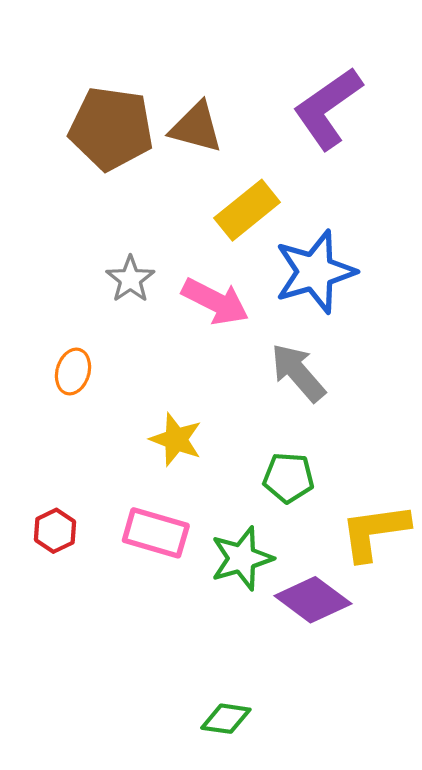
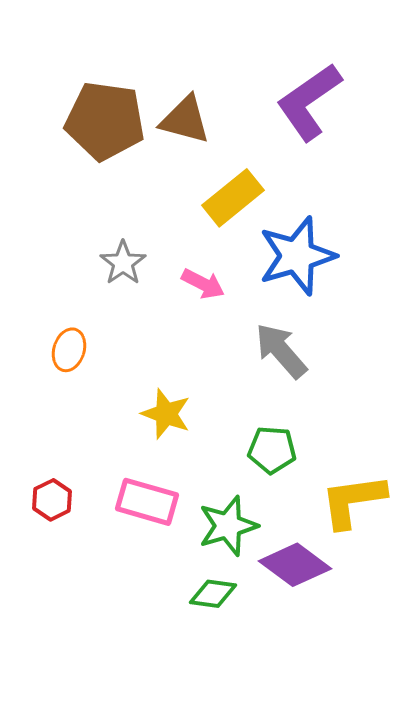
pink arrow: (215, 301) -> (203, 284), size x0.7
green diamond: (226, 719) -> (213, 594), moved

